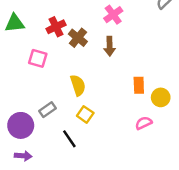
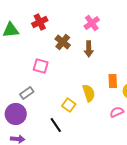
red cross: (56, 27) -> (40, 22), moved
pink square: (38, 58) -> (41, 66), moved
yellow semicircle: (78, 85) -> (89, 93), moved
gray rectangle: (47, 110) -> (27, 93), moved

